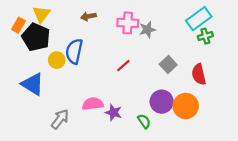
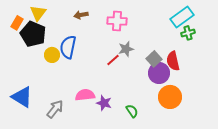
gray star: (147, 30) -> (126, 49), moved
red semicircle: (199, 74) -> (173, 61), moved
blue triangle: (33, 84) -> (22, 97), moved
purple circle: (162, 102) -> (159, 73), moved

